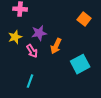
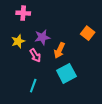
orange square: (84, 19) -> (88, 33), moved
cyan square: (80, 64) -> (66, 73), moved

